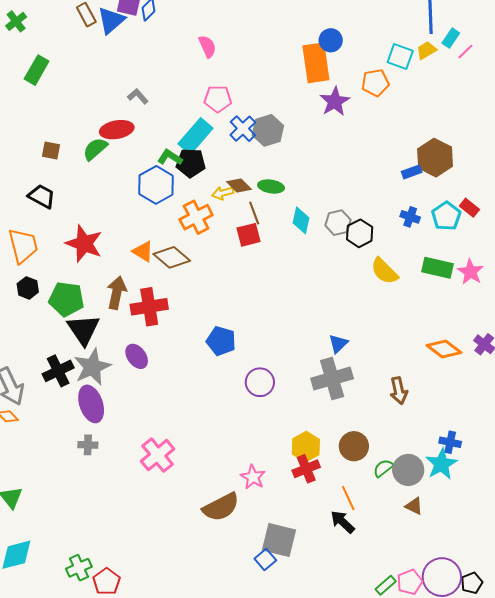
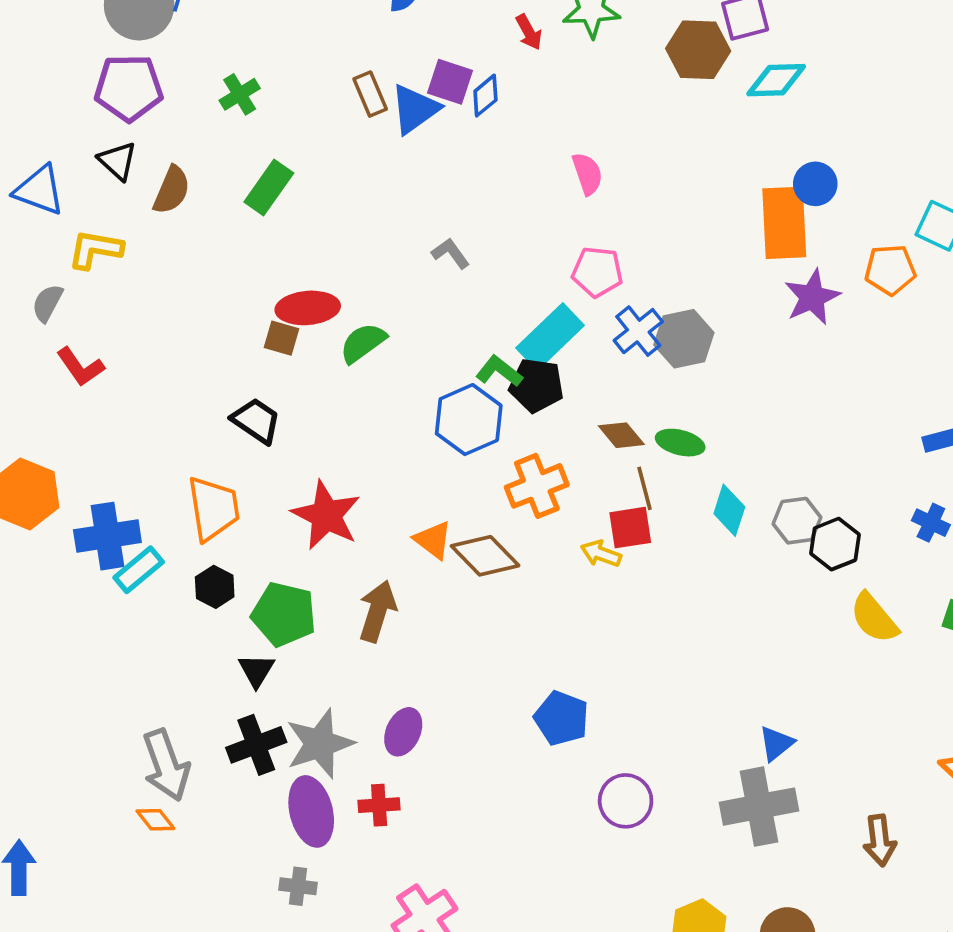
red ellipse: (117, 130) -> (308, 308), moved
yellow arrow: (223, 193) -> (601, 554), moved, turned 30
red cross: (149, 307) -> (379, 805), moved, size x0.6
black triangle: (83, 330) -> (256, 670), moved, size x0.6
purple ellipse: (137, 356) -> (403, 732), turned 55

